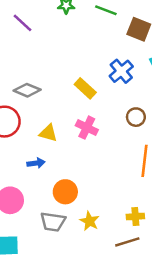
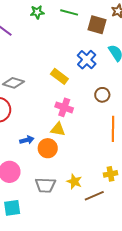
yellow triangle: (48, 133) -> (58, 129), moved
orange circle: (65, 192) -> (48, 148), moved
brown line: (127, 242) -> (94, 196), moved

